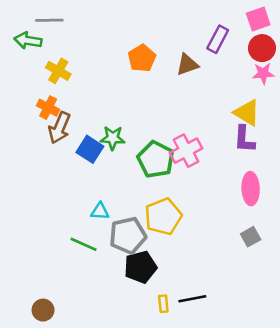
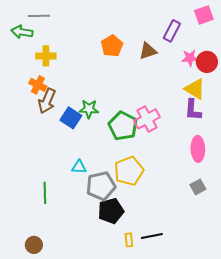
red circle: (262, 48) -> (207, 62), moved
yellow cross: (58, 71) -> (46, 56), turned -30
pink star: (263, 73) -> (190, 58), moved
green line: (84, 244) -> (45, 193), moved, turned 65

